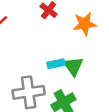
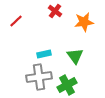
cyan rectangle: (56, 64) -> (44, 54), moved

